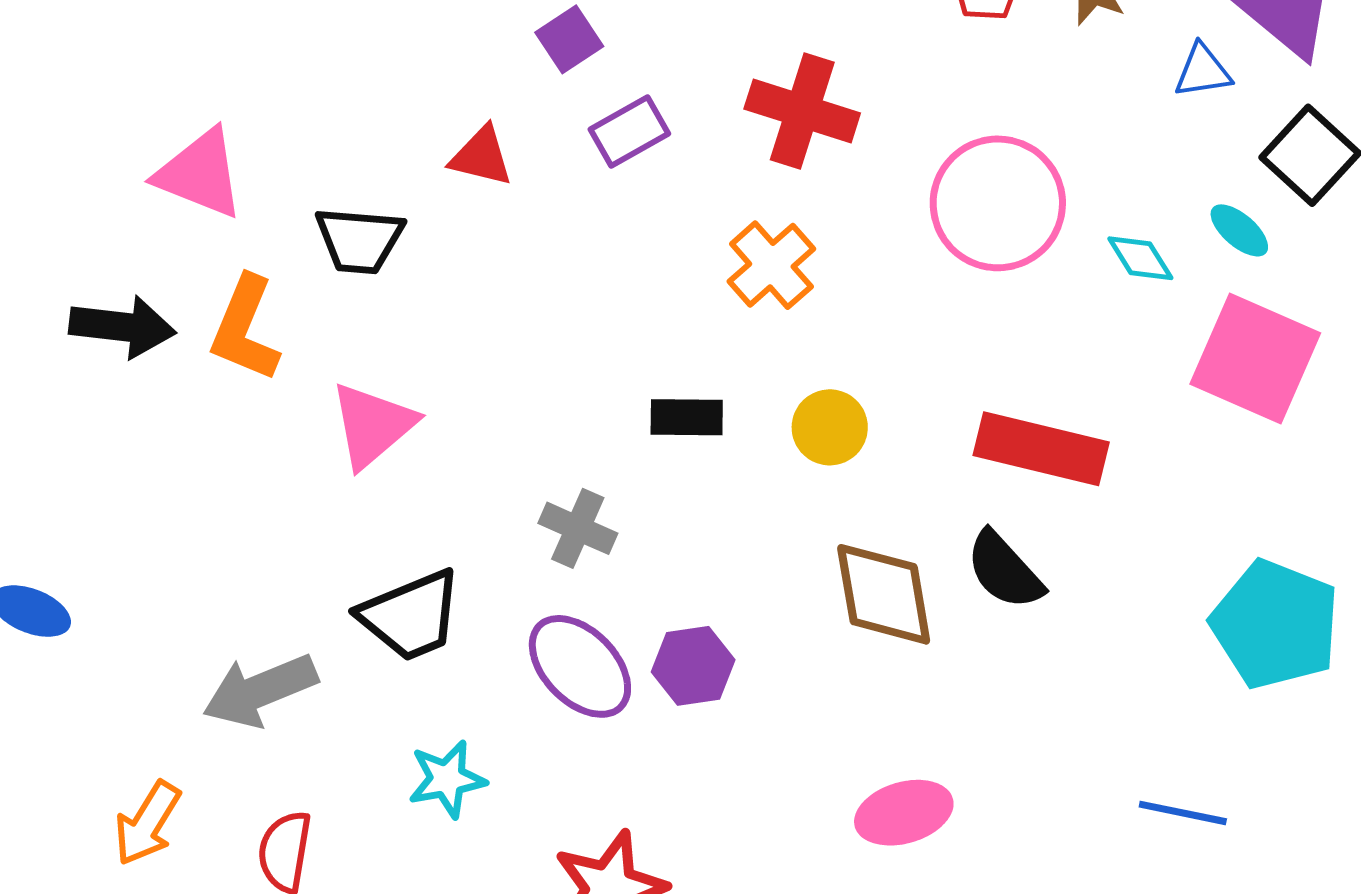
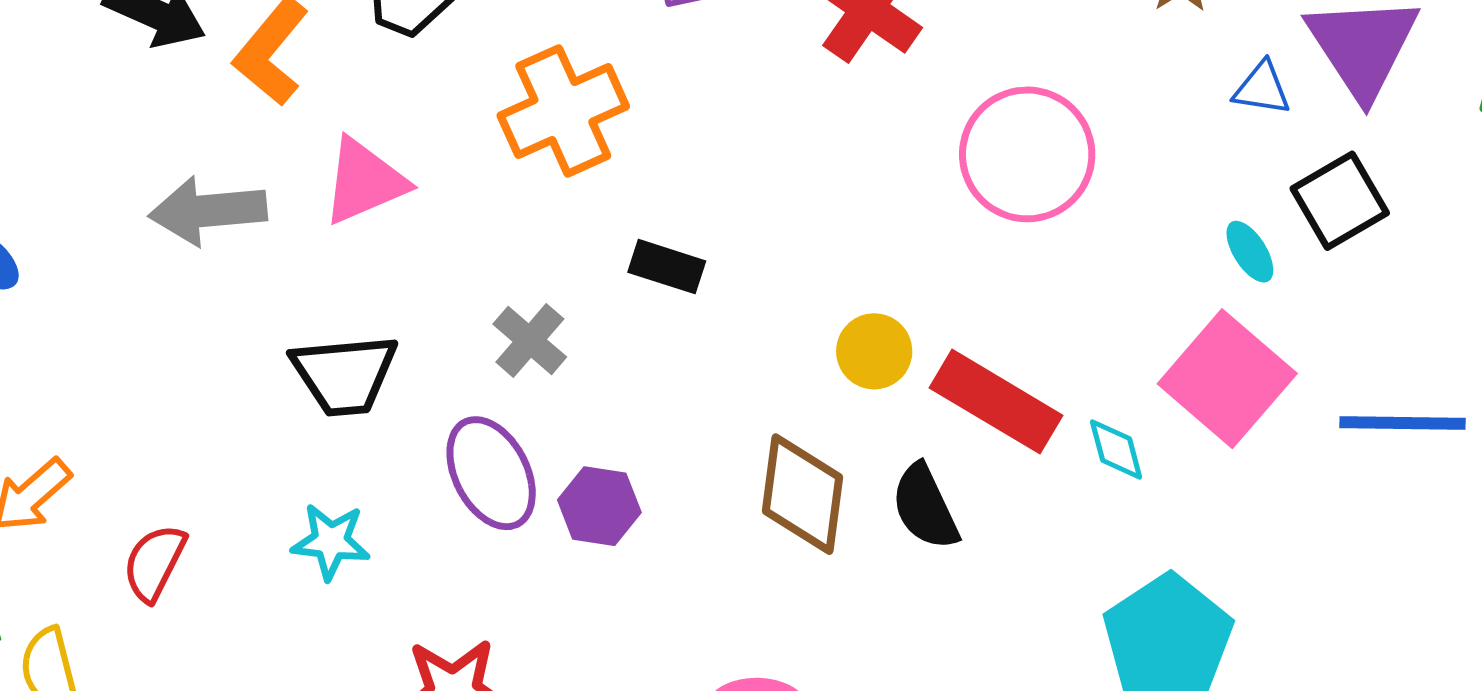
cyan diamond: (1140, 258) -> (1116, 449), moved
orange cross: (771, 265) -> (563, 111), moved, size x1.4
yellow circle: (830, 427) -> (874, 351), moved
gray arrow: (260, 690) -> (208, 211), moved

